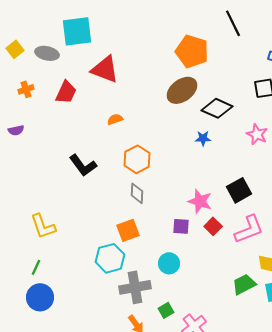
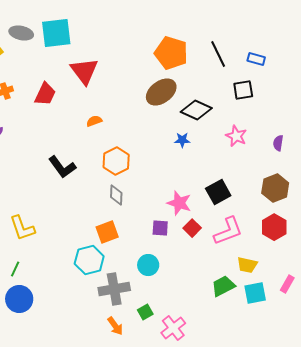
black line: (233, 23) -> (218, 54), moved
gray ellipse: (47, 53) -> (21, 33), moved
red triangle: (105, 69) -> (84, 71), turned 32

